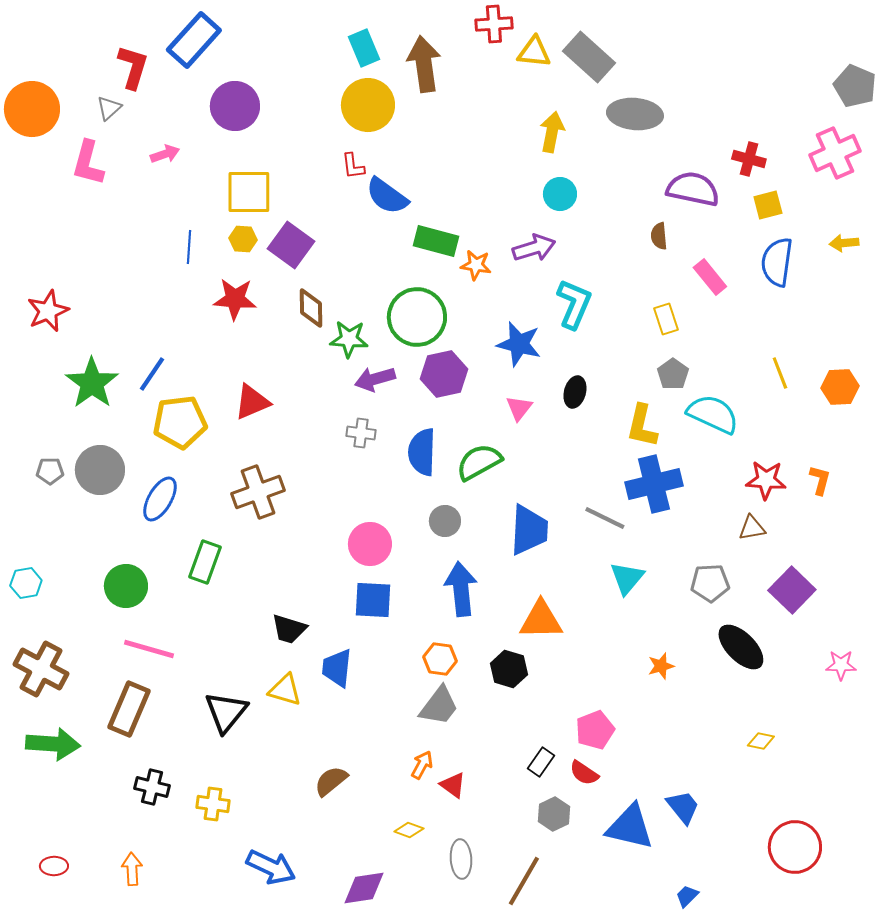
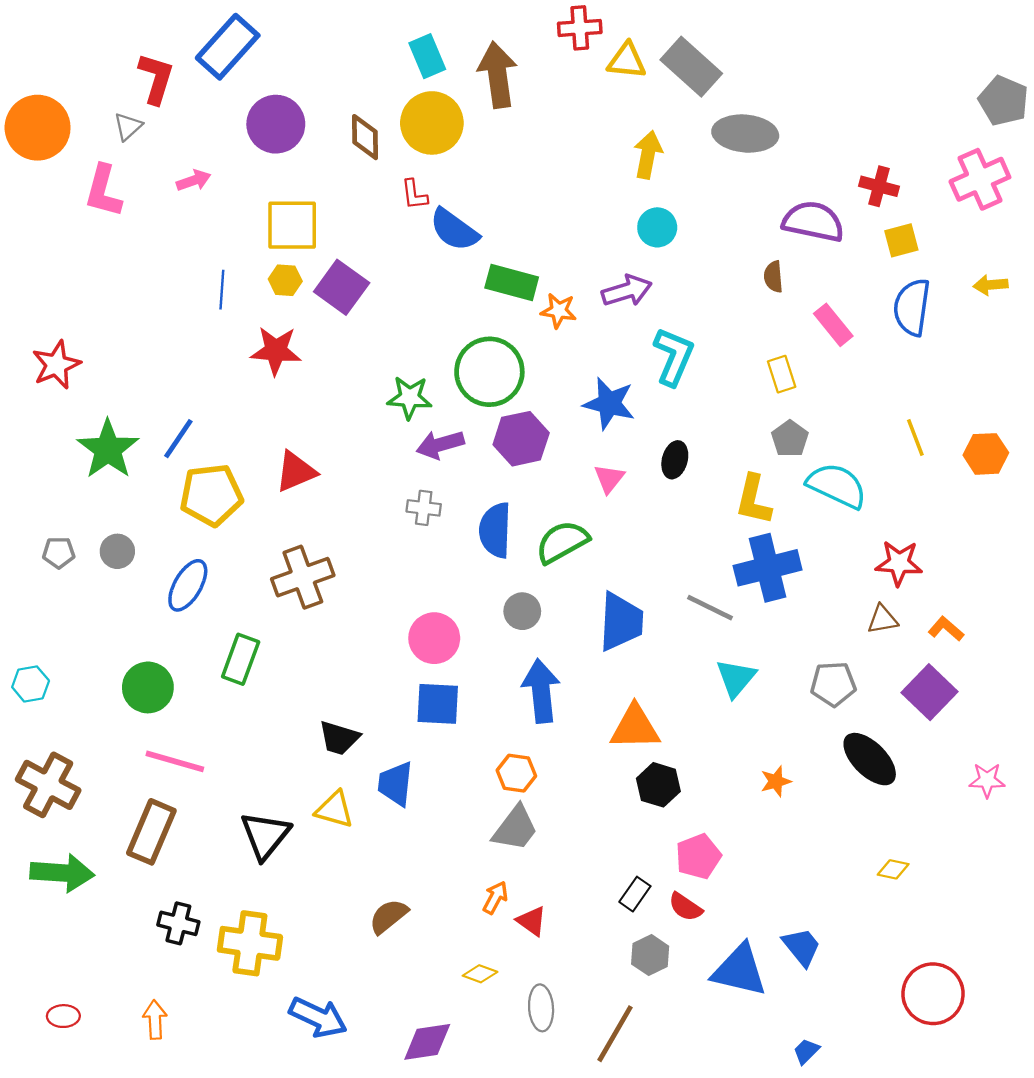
brown diamond: (311, 308) -> (365, 137), moved
gray circle: (100, 470) -> (117, 551), size x0.6
orange L-shape: (820, 480) -> (946, 629), moved, turned -64
black hexagon: (509, 669) -> (658, 785), moved
yellow cross: (213, 804) -> (250, 943), size x1.6

